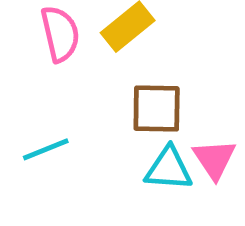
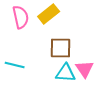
cyan line: (46, 149) -> (15, 65), turned 36

